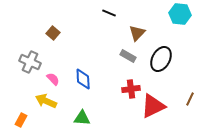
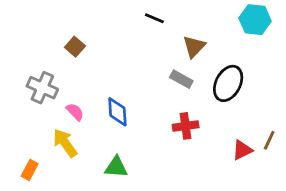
yellow arrow: (46, 101) -> (65, 143), turned 30
red triangle: (153, 106) -> (242, 150), moved, size x0.6

